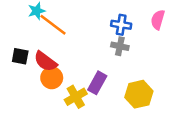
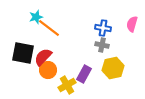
black square: (20, 56) -> (23, 53), size x1.6
red semicircle: (45, 61) -> (43, 57), turned 96
yellow hexagon: (139, 94) -> (113, 68), moved

